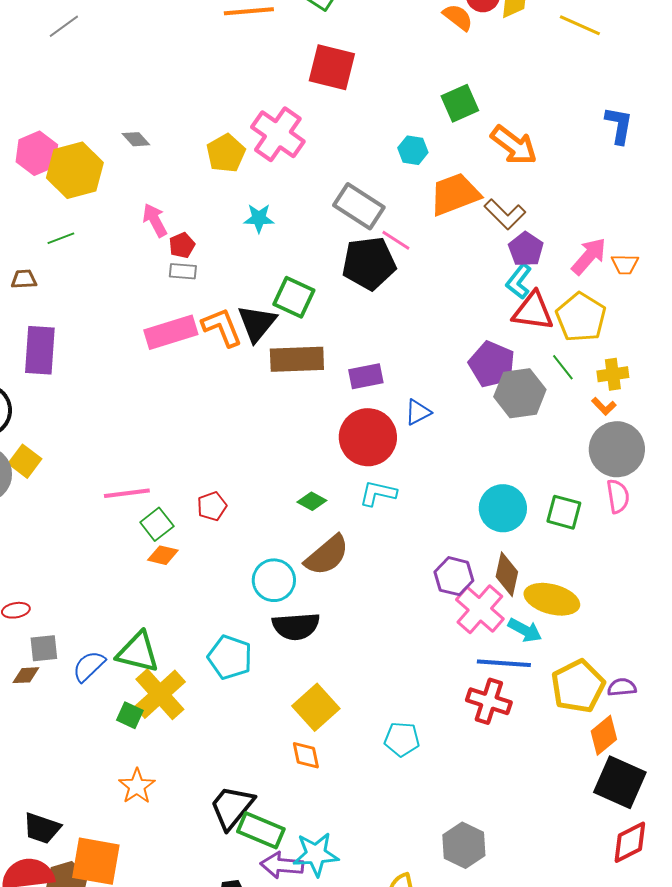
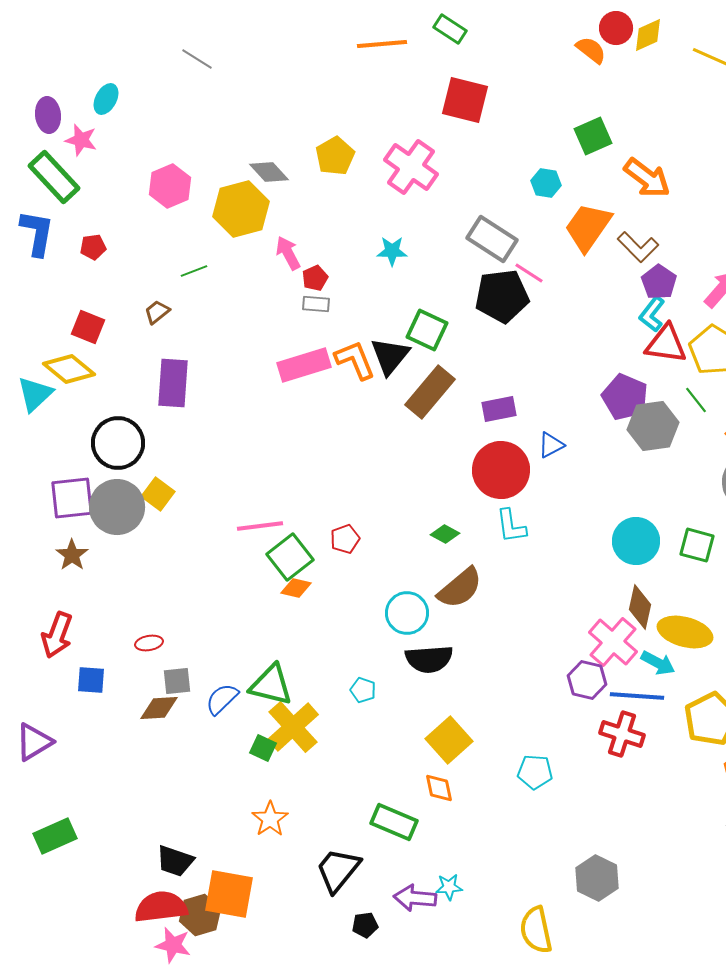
gray line: (64, 26) -> (197, 59), turned 68
gray diamond: (136, 139) -> (269, 172), size x1.4
yellow pentagon: (226, 153) -> (335, 156), moved
yellow hexagon: (75, 170) -> (241, 209), moved
orange trapezoid: (455, 194) -> (588, 227), turned -34
brown trapezoid: (24, 279) -> (157, 312), turned -36
brown rectangle: (297, 359) -> (430, 392), turned -48
cyan L-shape: (378, 493) -> (511, 526), turned -111
green square: (157, 524) -> (290, 557), size x1.4
purple hexagon: (454, 576) -> (587, 680), moved
cyan pentagon: (230, 657) -> (363, 690), size x0.6
brown diamond: (26, 675) -> (159, 708), size x1.4
black trapezoid: (232, 807) -> (338, 870), moved
green rectangle: (261, 830) -> (394, 822), moved
cyan star: (316, 854) -> (449, 887), size x0.6

